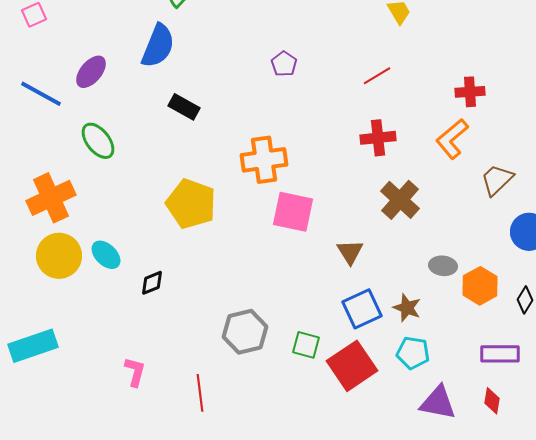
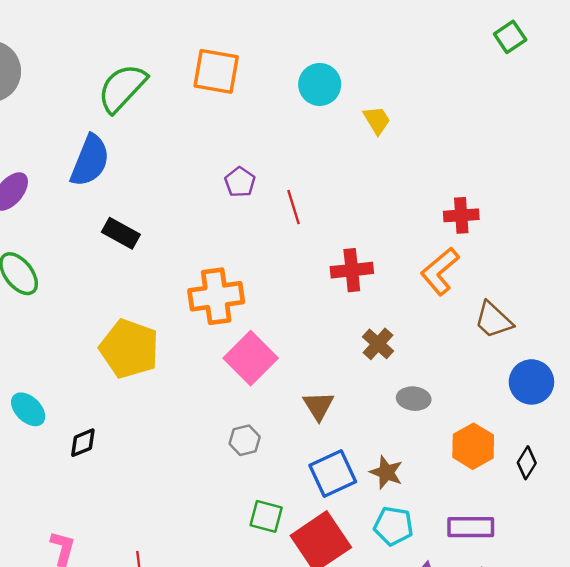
red line: (377, 76) -> (293, 207), moved, turned -76
brown trapezoid: (497, 180) -> (493, 320), turned -93
brown cross: (400, 200) -> (378, 344), size x0.7
pink square: (293, 212) -> (251, 358), turned 33
gray ellipse: (443, 266) -> (414, 399), moved
gray hexagon: (245, 332) -> (245, 440), moved, size x0.6
purple rectangle: (500, 354) -> (471, 527), moved

